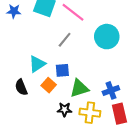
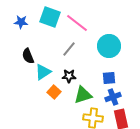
blue square: (62, 70) -> (109, 78), moved
black semicircle: (21, 87) -> (28, 56), moved
black star: (65, 109) -> (69, 76), moved

